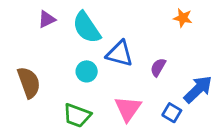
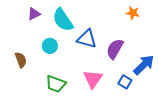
purple semicircle: (158, 67) -> (115, 49), size x1.5
cyan circle: (87, 71) -> (50, 46), moved
brown semicircle: (29, 82) -> (21, 60), size x0.7

